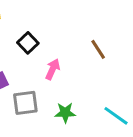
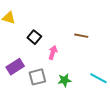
brown line: (98, 49) -> (81, 36), turned -40

